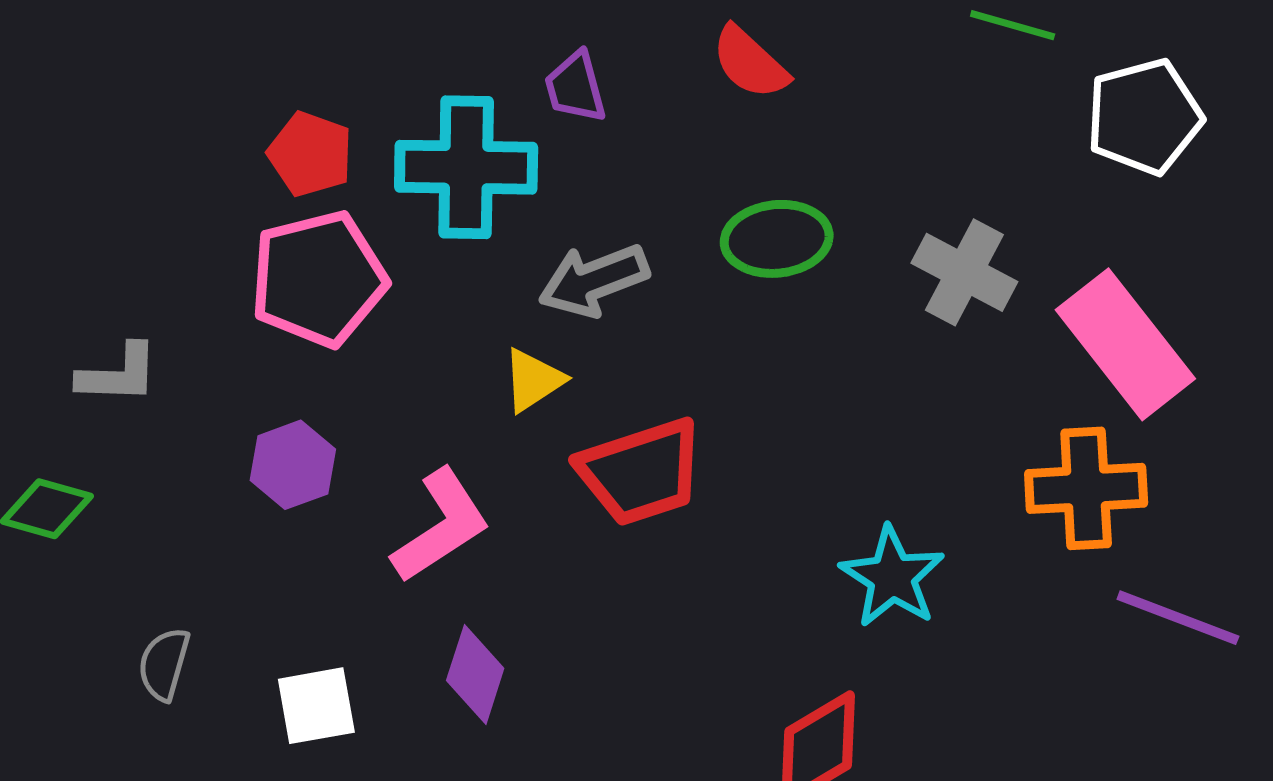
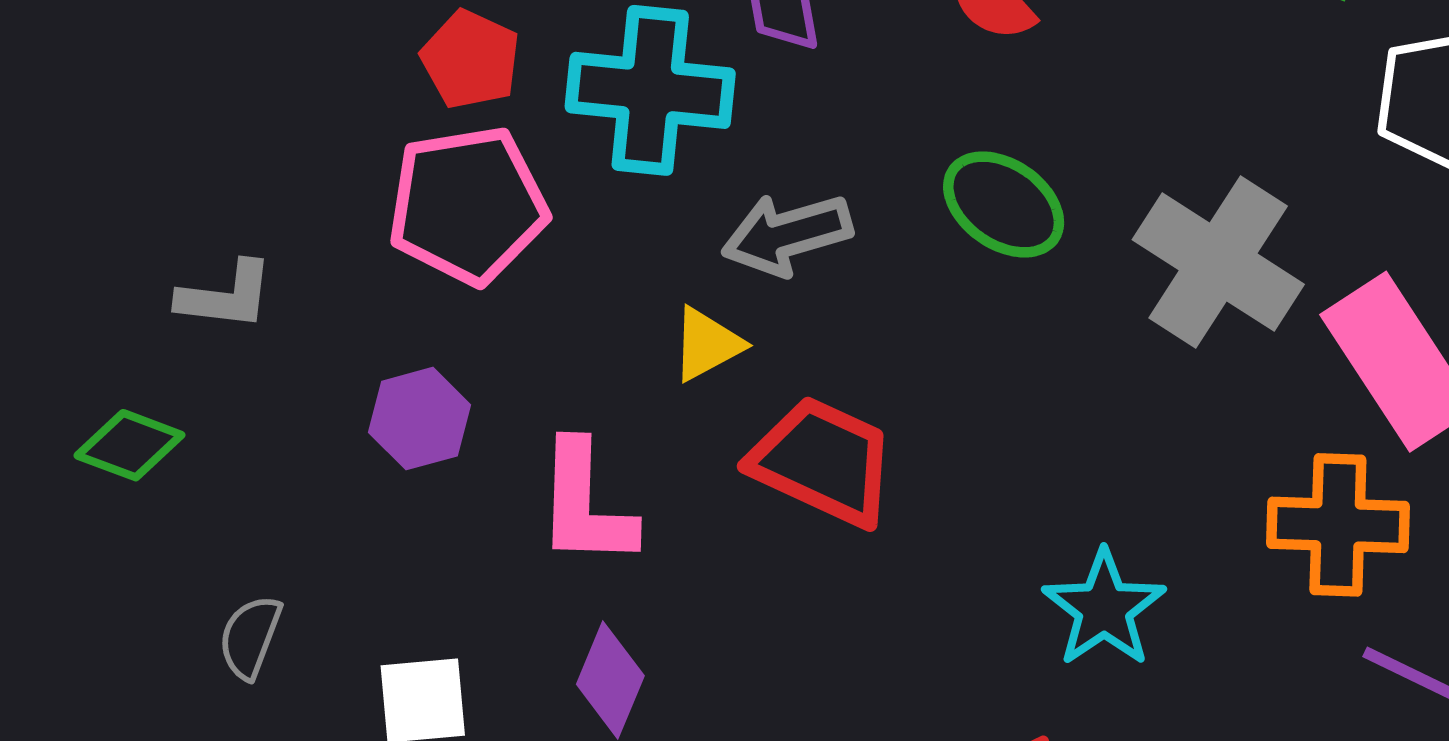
green ellipse: (777, 239) -> (1004, 204), turned 36
gray cross: (964, 272) -> (1218, 262), size x1.4
red trapezoid: (641, 472) -> (823, 461), turned -142
pink L-shape: (441, 526) -> (585, 504), turned 120

